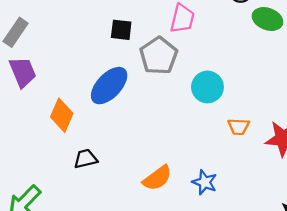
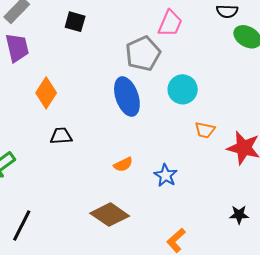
black square: (121, 30) -> (75, 22), moved
blue ellipse: (109, 86) -> (127, 97), moved, turned -72
orange semicircle: (157, 178) -> (123, 164), size x0.7

